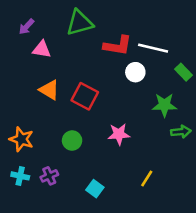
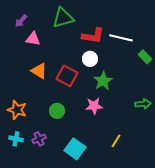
white circle: (135, 72) -> (90, 59), moved
green star: (164, 105) -> (103, 81), moved, turned -30
cyan square: (95, 189) -> (75, 149), size x1.5

